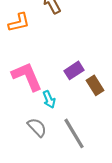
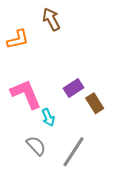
gray line: (74, 133) -> (73, 152), turned 64

